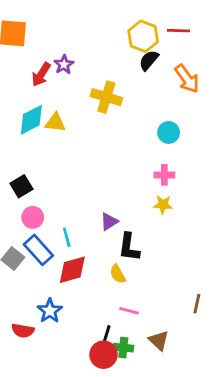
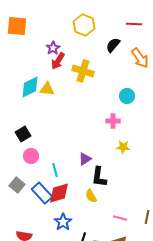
yellow hexagon: (143, 36) -> (84, 25), moved
red arrow: (41, 74) -> (58, 61), moved
pink cross: (164, 175) -> (113, 121), moved
blue rectangle: (38, 250) -> (42, 193), moved
blue star: (50, 311) -> (63, 222), moved
pink line: (129, 311) -> (120, 218), moved

